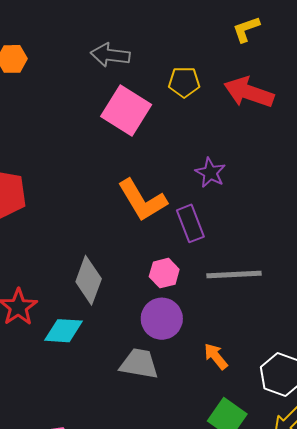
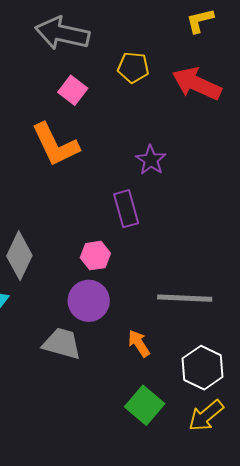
gray arrow: (110, 55) -> (62, 33), size x1.4
pink square: (126, 110) -> (73, 90), size x0.6
orange L-shape: (142, 200) -> (55, 145), moved
gray line: (234, 275) -> (185, 298), moved

